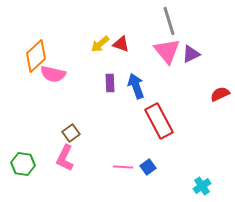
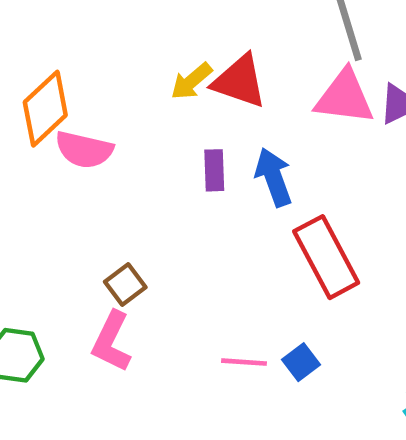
red triangle: (121, 44) -> (239, 81), size x1.5
pink triangle: (167, 51) -> (344, 97), turned -44

